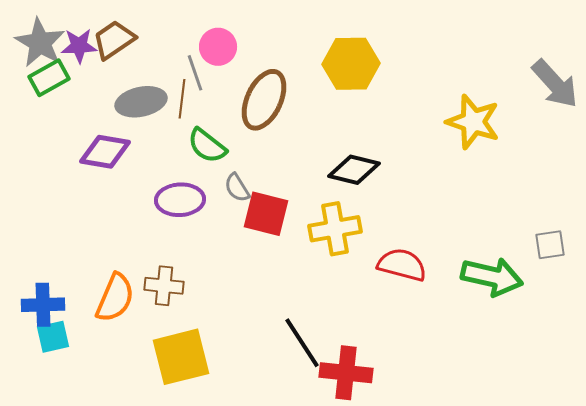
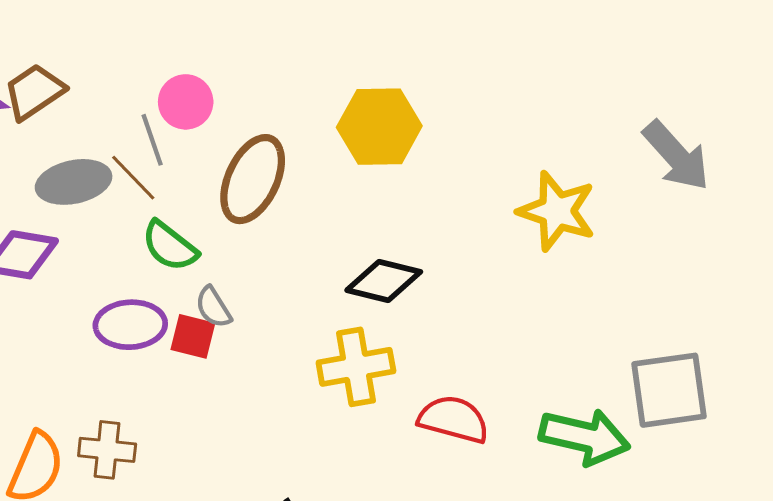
brown line: (182, 99) -> (133, 178), turned -51
red square: (266, 214) -> (193, 336), moved, size x0.7
gray square: (550, 245) -> (669, 390), size x1.8

